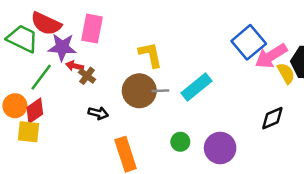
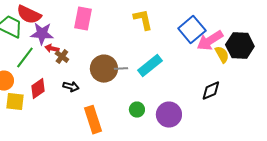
pink rectangle: (92, 29) -> (83, 19), moved
yellow L-shape: (150, 55) -> (143, 20), moved
red diamond: (35, 111) -> (38, 89), moved

